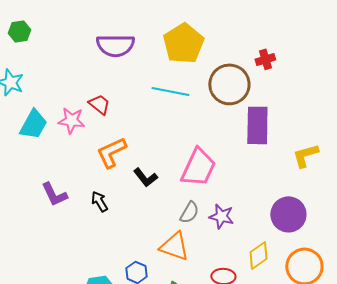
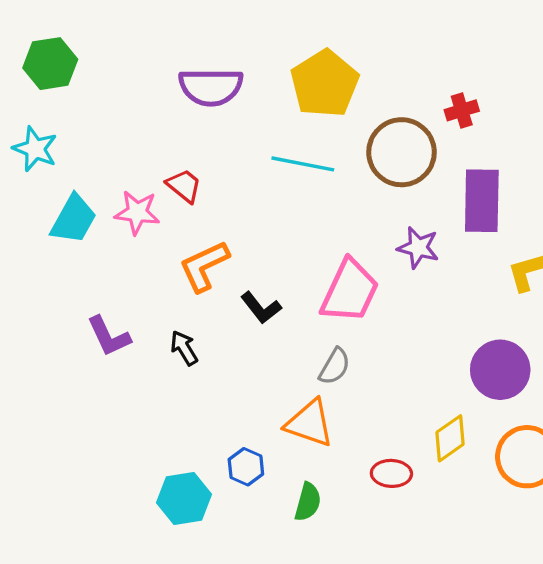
green hexagon: (19, 31) -> (50, 64), size x1.4
purple rectangle: (257, 125) -> (482, 201), moved
purple star: (221, 216) -> (418, 248), moved

